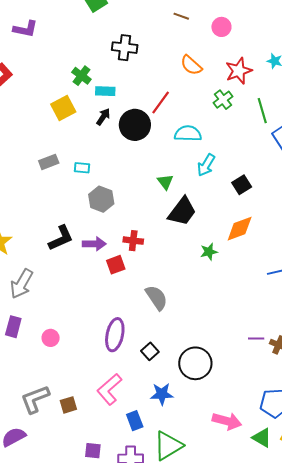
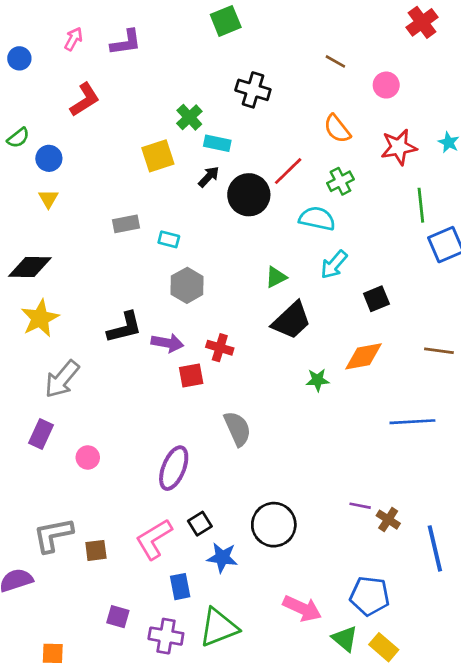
purple L-shape: (25, 29) -> (126, 42), turned -30
green cross: (223, 100) -> (340, 181), moved
green triangle: (165, 182) -> (276, 277), turned 30
black square: (150, 351) -> (200, 524), moved

